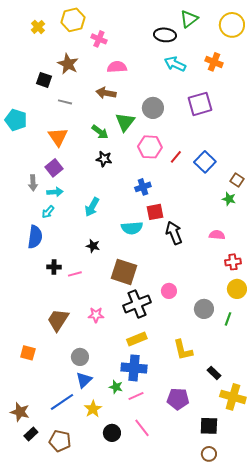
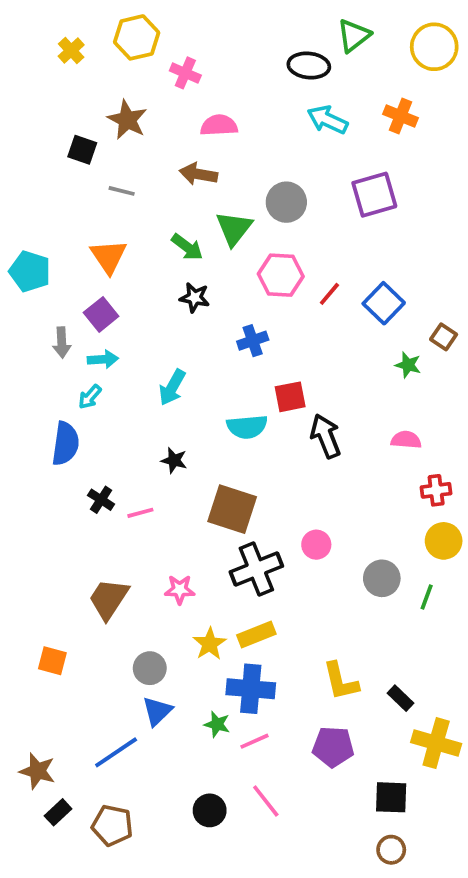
cyan pentagon: (16, 120) -> (30, 271), moved
blue cross: (143, 187) -> (253, 341), moved
green star: (229, 199) -> (408, 365), moved
black cross: (54, 267) -> (101, 500), turned 32
yellow L-shape: (183, 350) -> (341, 681), moved
yellow star: (93, 409) -> (210, 644), moved

